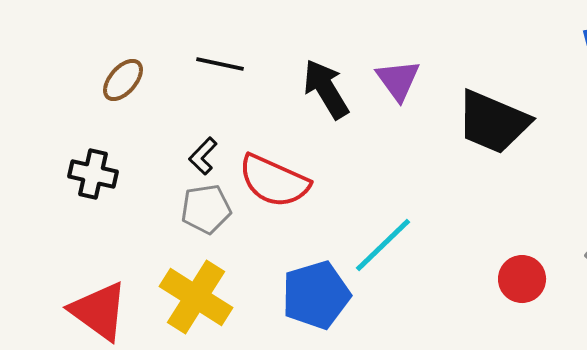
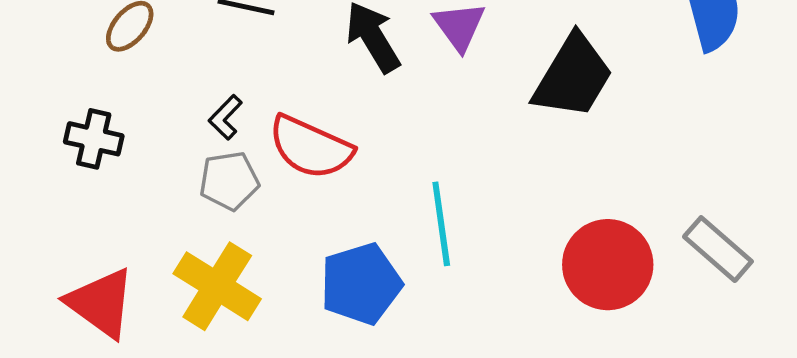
black trapezoid: (493, 122) -> (573, 77), turned -82
cyan line: (383, 245) -> (441, 224), turned -54
red circle: (522, 279) -> (608, 265), size x1.6

